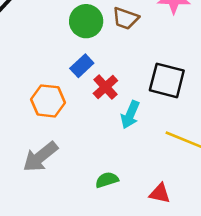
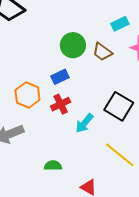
red cross: (105, 87) -> (61, 104), moved

